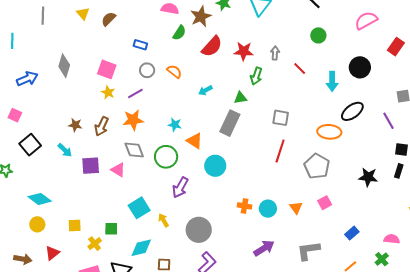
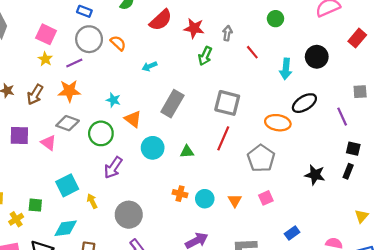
gray circle: (147, 70) -> (89, 39), size x1.6
green triangle: (240, 98) -> (187, 152), moved
gray square: (281, 118) -> (227, 103), size x1.4
gray diamond: (134, 150) -> (68, 123), turned -55

